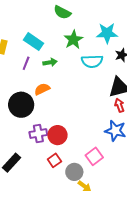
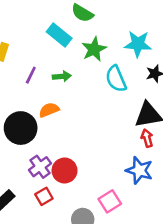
cyan rectangle: (33, 42) -> (59, 35), moved
cyan semicircle: (92, 61) -> (116, 79), turned 65
purple cross: (38, 134) -> (40, 167), turned -30
red square: (54, 160) -> (44, 196), moved

